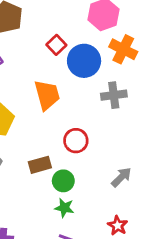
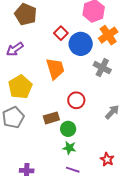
orange cross: (123, 49) -> (108, 35), turned 30
gray cross: (114, 95) -> (102, 68), turned 36
gray arrow: (121, 177) -> (112, 112), moved

